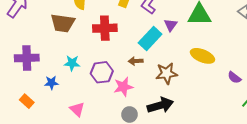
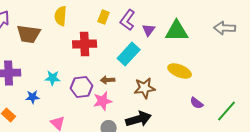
brown trapezoid: (63, 23) -> (29, 34), moved
purple triangle: (171, 25) -> (149, 30), moved
brown arrow: (136, 61) -> (108, 80), moved
purple semicircle: (234, 77) -> (197, 103), moved

